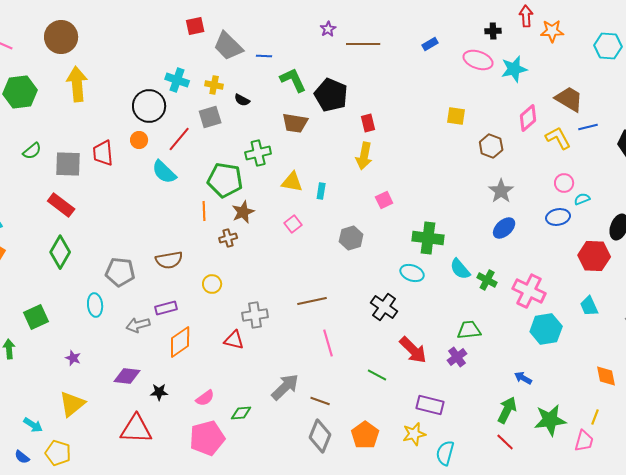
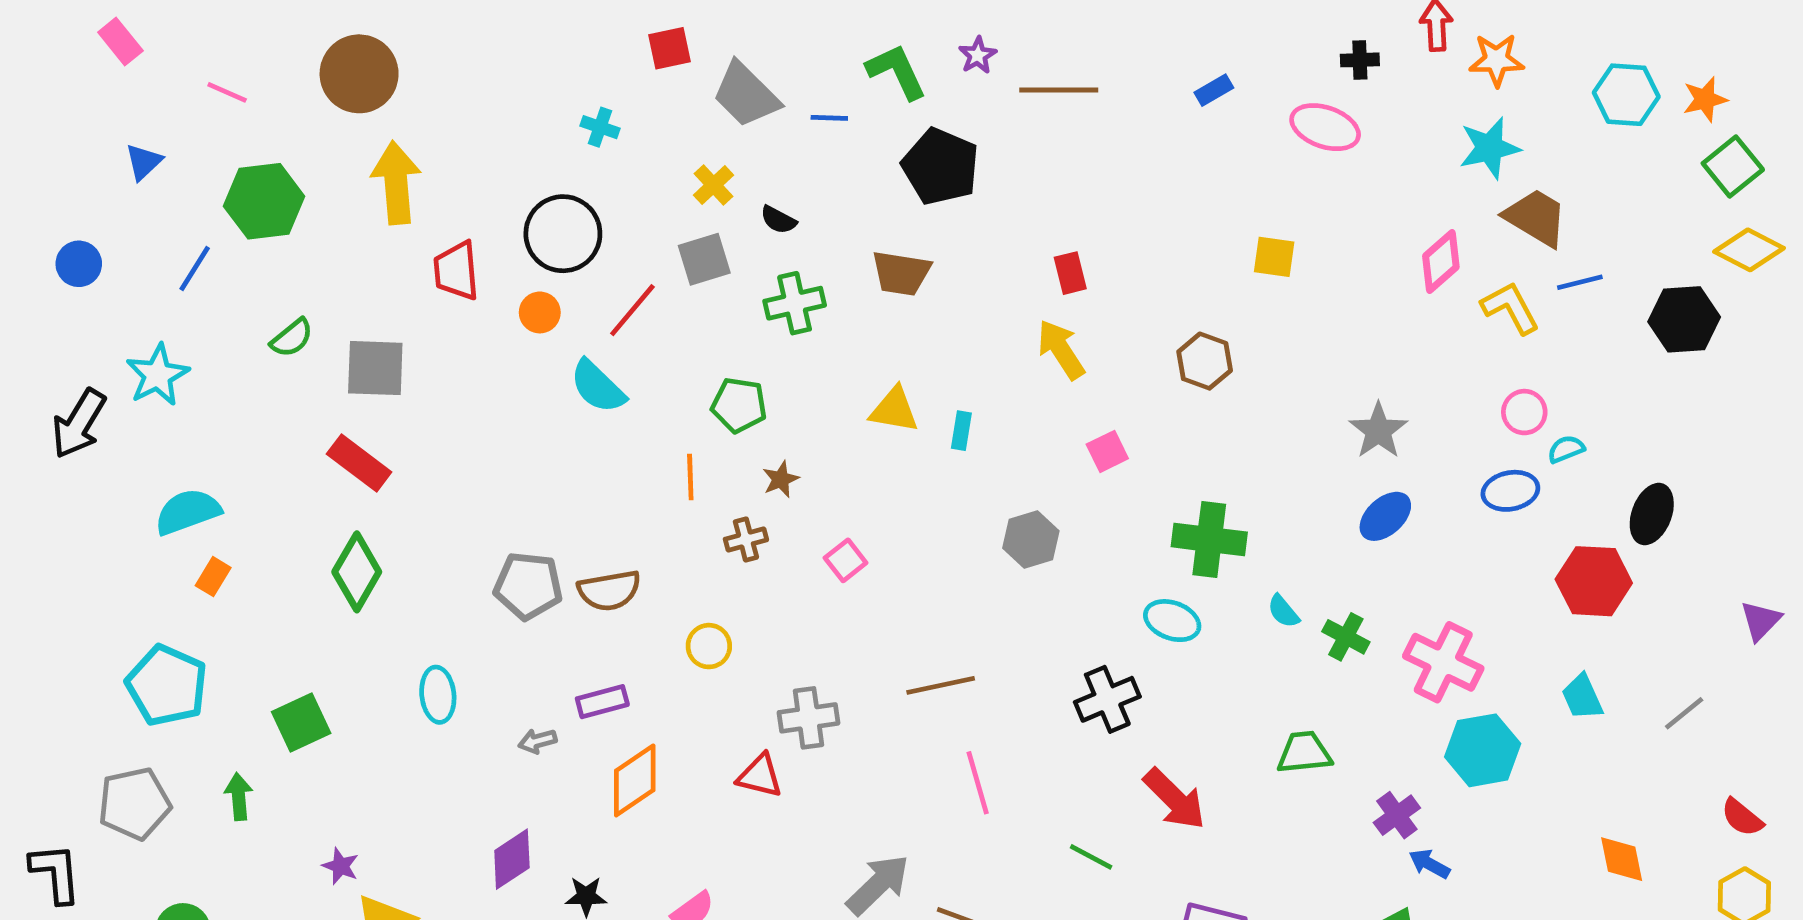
cyan star: (514, 69) -> (1490, 148), moved
cyan cross: (177, 80) -> (600, 127), moved, size x0.7
green L-shape: (293, 80) -> (897, 72), moved
yellow cross: (214, 85) -> (714, 185), turned 36
black pentagon: (331, 95) -> (941, 167), moved
brown hexagon: (491, 146) -> (1205, 361), moved
red trapezoid: (103, 153) -> (456, 271), moved
green cross: (258, 153) -> (795, 303), moved
yellow arrow: (364, 156) -> (1061, 350), turned 136
green pentagon: (225, 180) -> (739, 405), size x0.7
brown star: (243, 212) -> (781, 479), size x0.7
pink square: (293, 224) -> (846, 560), moved
cyan semicircle: (460, 269) -> (1283, 611), size x0.7
gray pentagon: (120, 272) -> (528, 586), moved
black cross: (384, 307) -> (1107, 699), turned 32
gray arrow: (138, 325) -> (537, 741), size x0.7
purple cross: (457, 357) -> (1397, 815), moved
purple star: (73, 358) -> (341, 866), moved
purple diamond: (127, 376) -> (512, 859), turned -40

